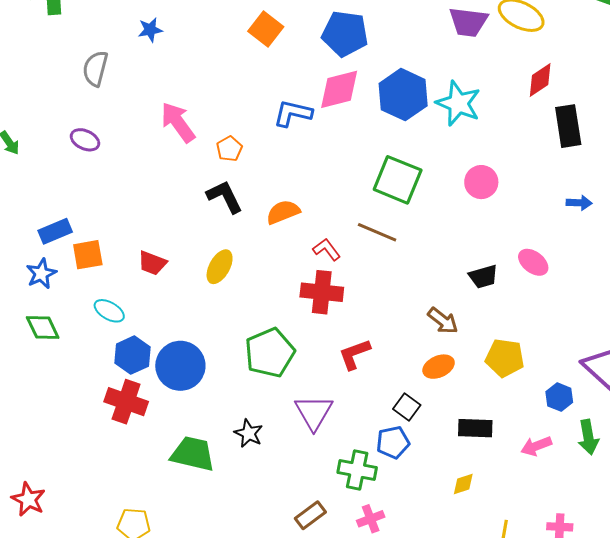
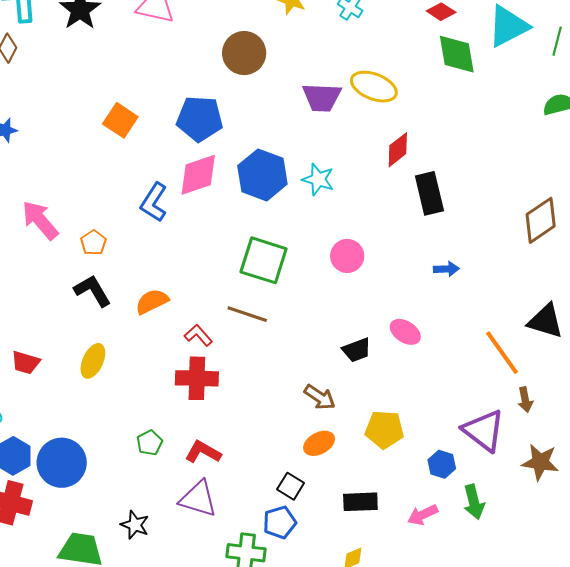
cyan star: (458, 103) -> (318, 179), size x0.7
blue L-shape: (293, 113) -> (154, 202), turned -66
green pentagon: (270, 353) -> (150, 443), size x0.5
red L-shape: (354, 354) -> (203, 452), moved, turned 54
purple triangle: (314, 412) -> (198, 499), turned -39

